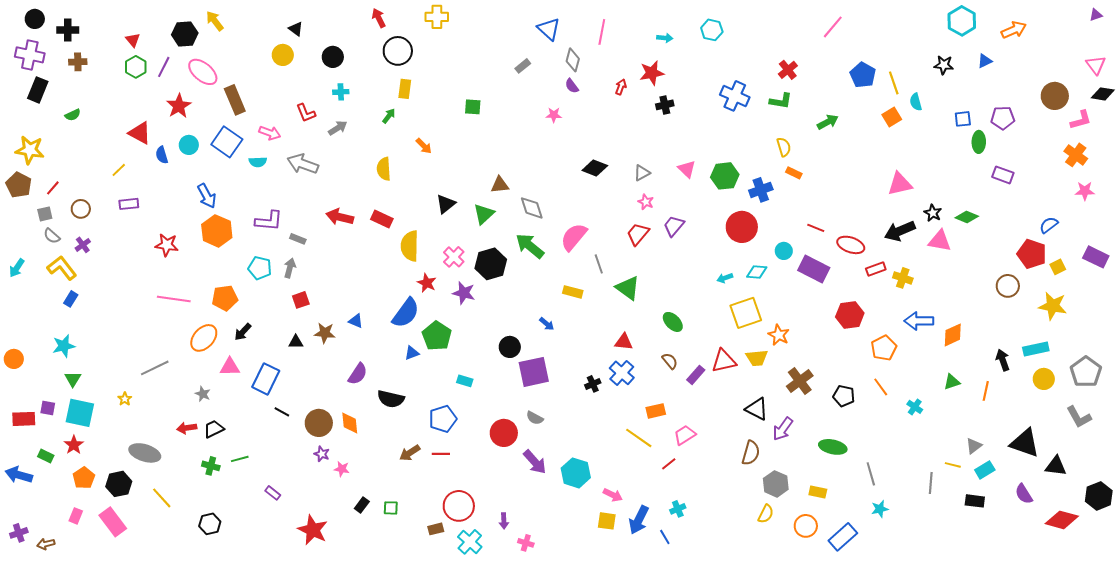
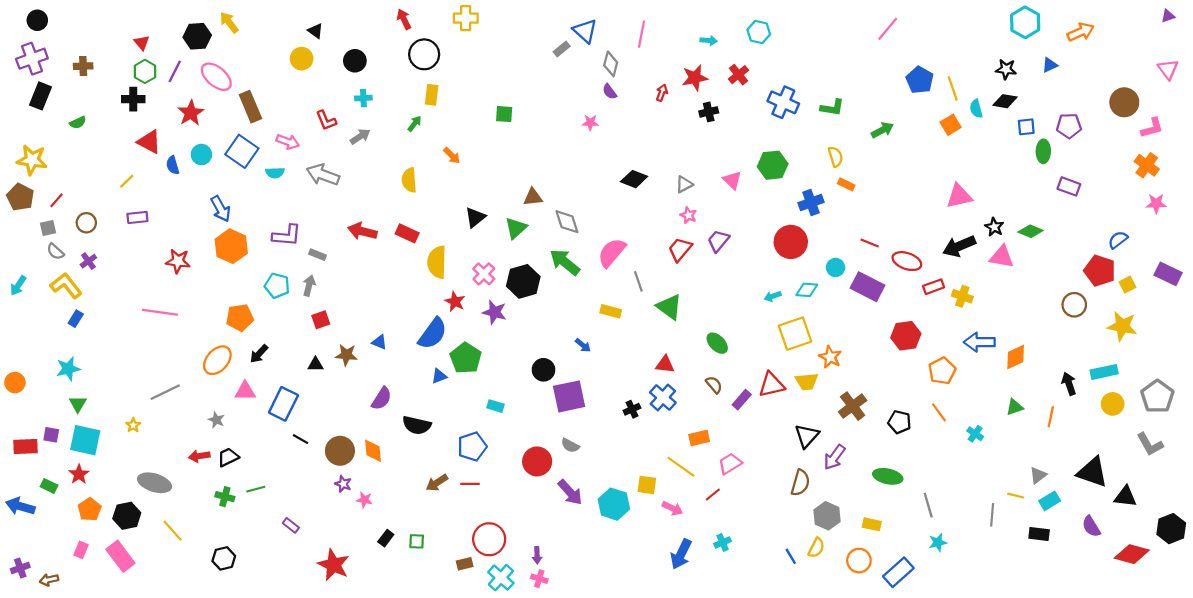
black cross: (68, 30) -> (133, 99), moved
purple cross: (30, 55) -> (32, 59), turned -32
gray rectangle: (523, 66) -> (562, 49), moved
red cross: (788, 70) -> (739, 75), moved
black diamond: (1103, 94) -> (1005, 101), moved
green hexagon: (725, 176) -> (773, 165), moved
pink line: (174, 299) -> (160, 312), moved
black triangle: (757, 409) -> (807, 436), turned 45
pink arrow: (613, 495) -> (672, 508), moved
yellow square: (607, 521) -> (647, 485), moved
blue line: (665, 537) -> (791, 556), moved
pink cross: (526, 543) -> (539, 579), moved

